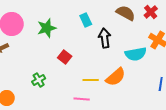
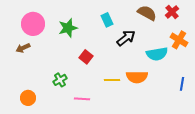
black arrow: (105, 38) -> (126, 38), turned 60
orange semicircle: (116, 77) -> (137, 77), turned 40
pink line: (82, 99) -> (82, 99), moved

